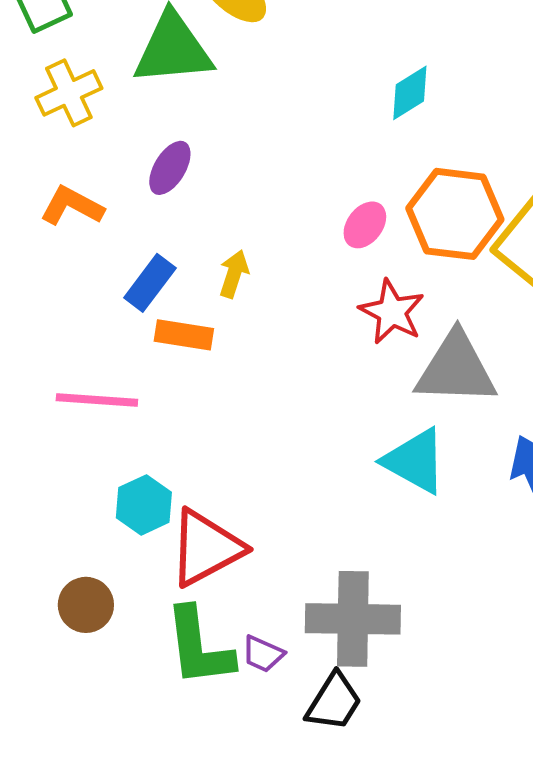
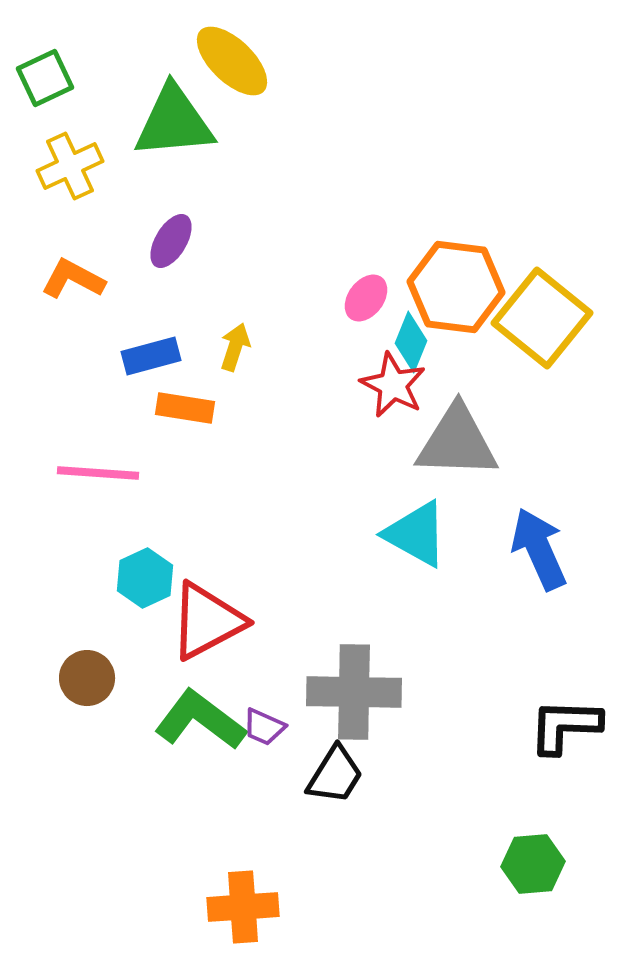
cyan diamond: (410, 93) -> (411, 342), moved, turned -36
blue rectangle: (150, 283) -> (151, 356), turned 38
green L-shape: (199, 647) -> (200, 720), turned 134

